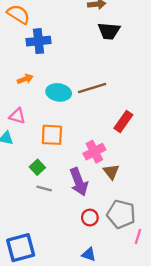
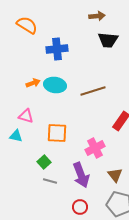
blue cross: (39, 41) -> (57, 49), moved
cyan ellipse: (59, 92) -> (55, 85), moved
brown triangle: (111, 172) -> (115, 175), moved
red circle: (90, 218) -> (80, 207), moved

